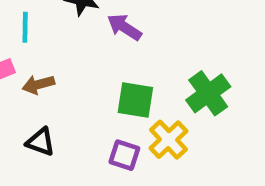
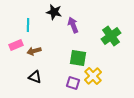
purple arrow: (124, 27) -> (73, 25), turned 35
green cross: (208, 93) -> (111, 36), moved

